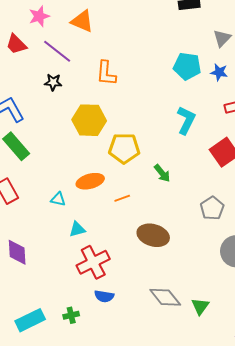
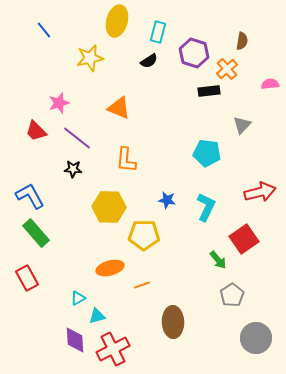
orange triangle: (82, 21) -> (119, 108), moved
blue star: (219, 72) -> (167, 200), moved
green arrow: (162, 173) -> (218, 260), moved
cyan triangle: (58, 199) -> (78, 298), moved, turned -42
brown ellipse: (153, 235) -> (173, 322), turned 72
purple diamond: (17, 252) -> (75, 340), moved

